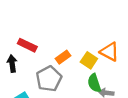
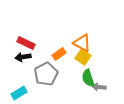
orange triangle: (109, 52) -> (82, 43), moved
black arrow: (12, 64) -> (23, 57), moved, turned -91

